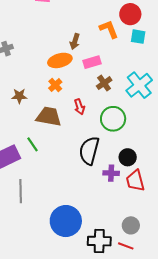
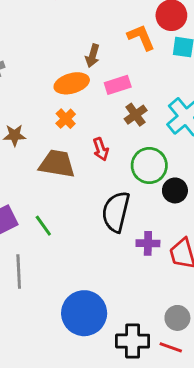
green line: (32, 144) -> (43, 226), moved
black circle: (128, 157) -> (175, 190), moved

